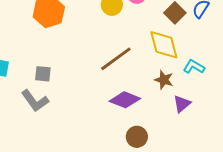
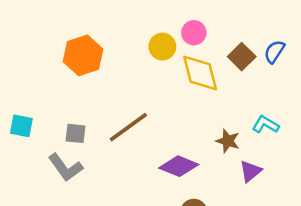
yellow diamond: (164, 45) -> (200, 73), moved
brown line: (116, 59) -> (128, 127), moved

